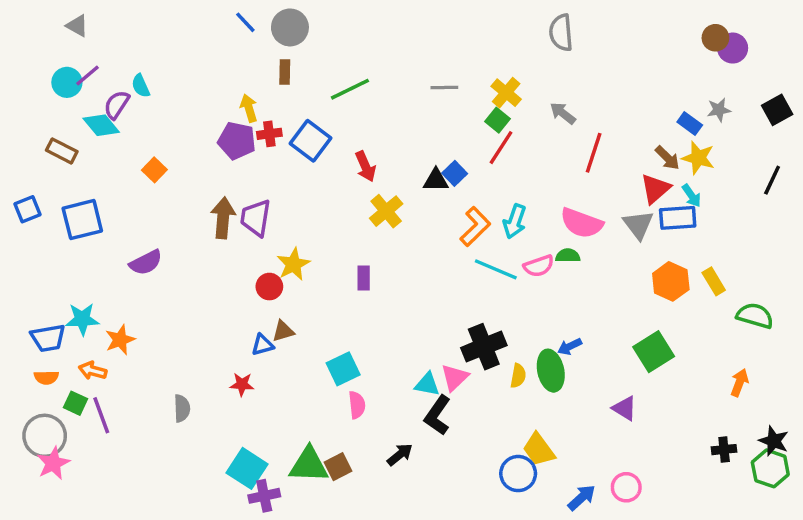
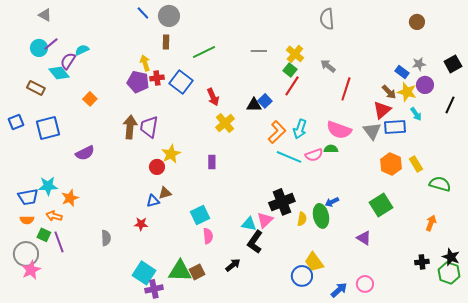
purple circle: (733, 48) -> (425, 85), moved
cyan semicircle: (141, 86) -> (82, 50), turned 88
cyan arrow: (691, 196) -> (416, 114), moved

